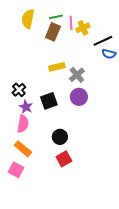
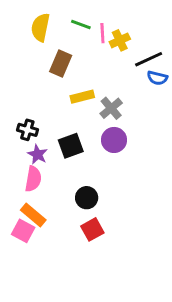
green line: (56, 17) -> (81, 25), turned 32
brown rectangle: (53, 32) -> (61, 63), moved
black cross: (19, 90) -> (27, 130), turned -32
pink square: (16, 170) -> (23, 231), moved

